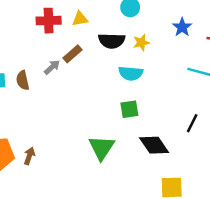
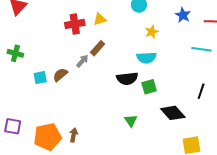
black semicircle: (112, 41) -> (127, 78), moved
brown semicircle: (23, 80) -> (60, 75), turned 70
green triangle: (101, 148) -> (131, 121), size x0.6

